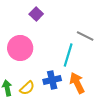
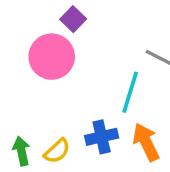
pink circle: (20, 48) -> (52, 57), moved

